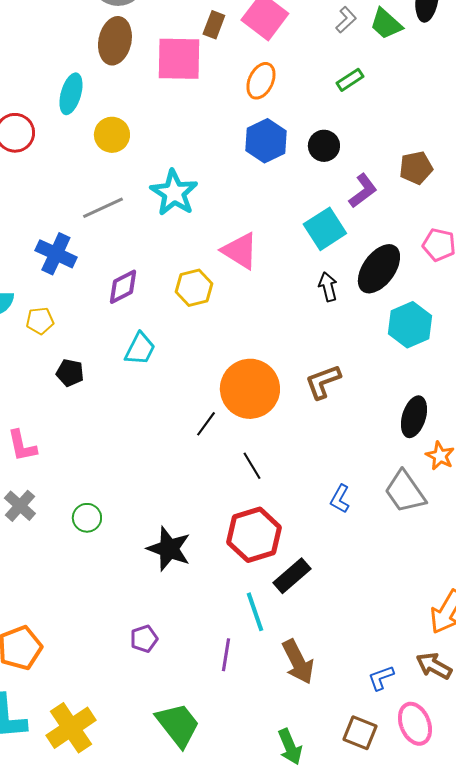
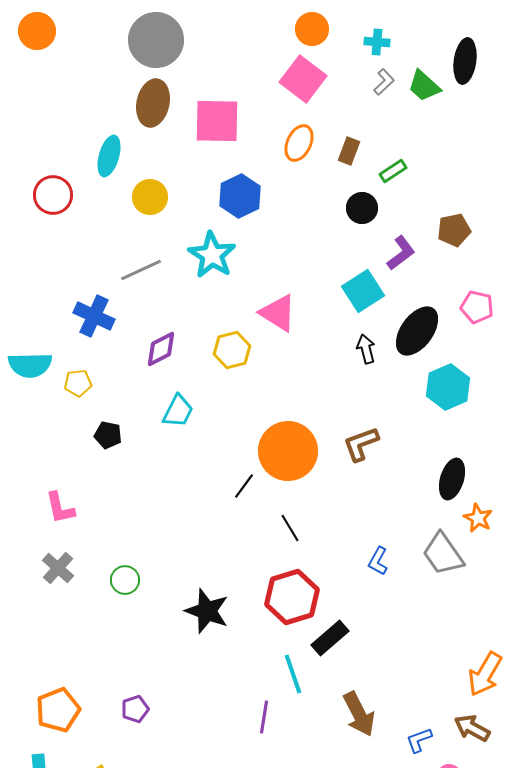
brown rectangle: (214, 25) -> (349, 151), moved
green rectangle: (350, 80) -> (393, 171), moved
blue hexagon: (266, 141) -> (240, 196), moved
purple pentagon: (144, 639) -> (135, 709), moved
brown arrow: (298, 662) -> (359, 714), moved

